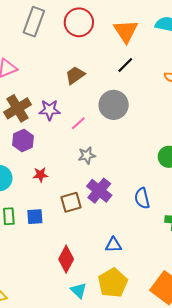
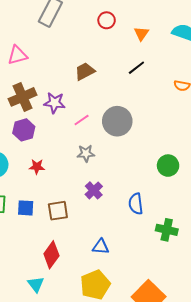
red circle: (79, 22) -> (107, 20), moved, size x0.6
orange triangle: (126, 31) -> (141, 34), size x0.6
gray circle: (114, 105) -> (117, 121), moved
purple cross: (99, 191) -> (94, 190), size x0.7
brown square: (71, 202) -> (58, 211), moved
cyan triangle: (79, 290) -> (36, 284), moved

